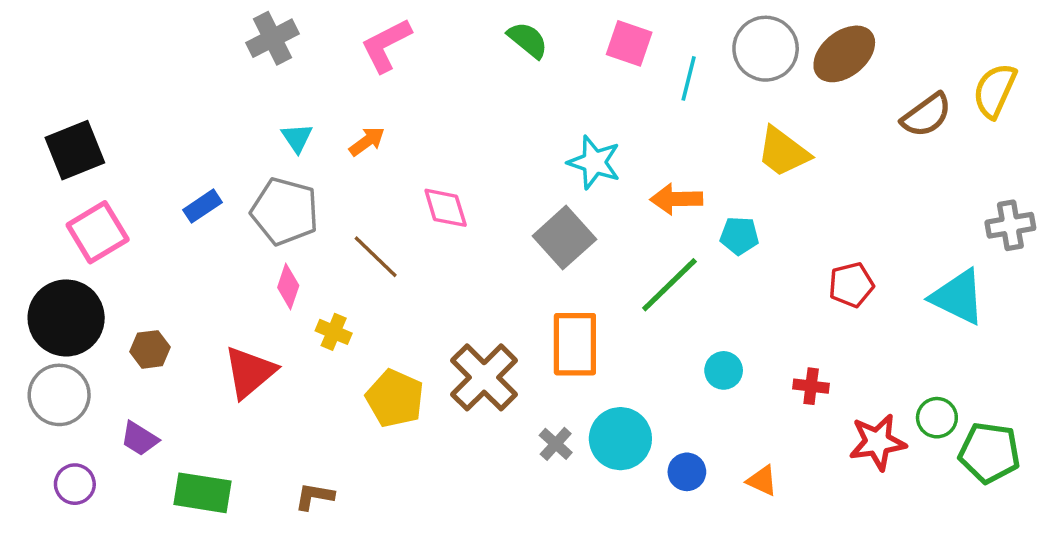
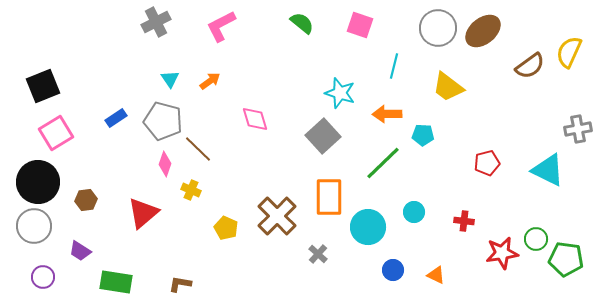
cyan line: (689, 78) -> (394, 66), moved
brown line: (376, 257) -> (198, 149), moved
yellow pentagon: (395, 398) -> (226, 228), size x0.7
cyan circle: (620, 439) -> (368, 227), moved

